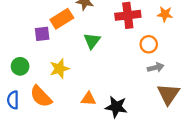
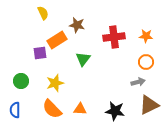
orange circle: (149, 44) -> (146, 62), moved
brown triangle: (168, 94) -> (149, 105), turned 30
orange semicircle: (41, 96) -> (52, 109), moved
black star: (116, 107) -> (115, 111), moved

